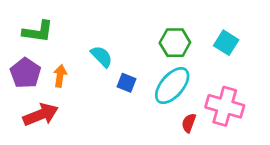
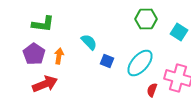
green hexagon: (175, 43) -> (146, 19), moved

